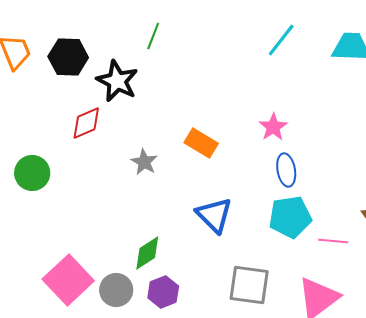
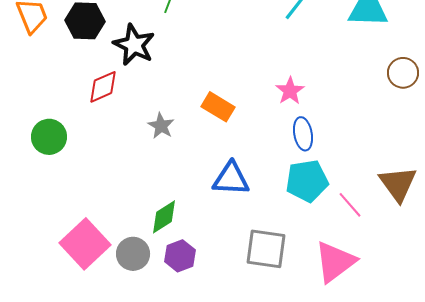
blue triangle: (214, 215) -> (231, 179), turned -42
pink line: (333, 241) -> (350, 205), turned 44

